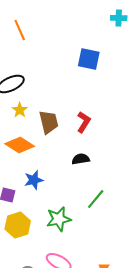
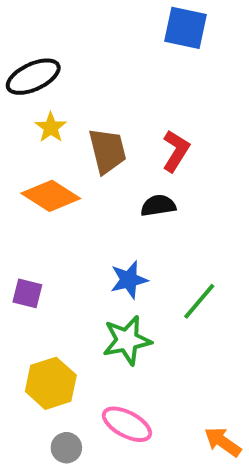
black semicircle: (81, 159) -> (158, 206), moved
blue star: (34, 180) -> (129, 280), moved
yellow hexagon: (18, 225) -> (51, 383), moved

